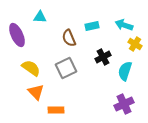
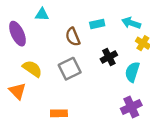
orange triangle: (36, 92) -> (17, 91), moved

